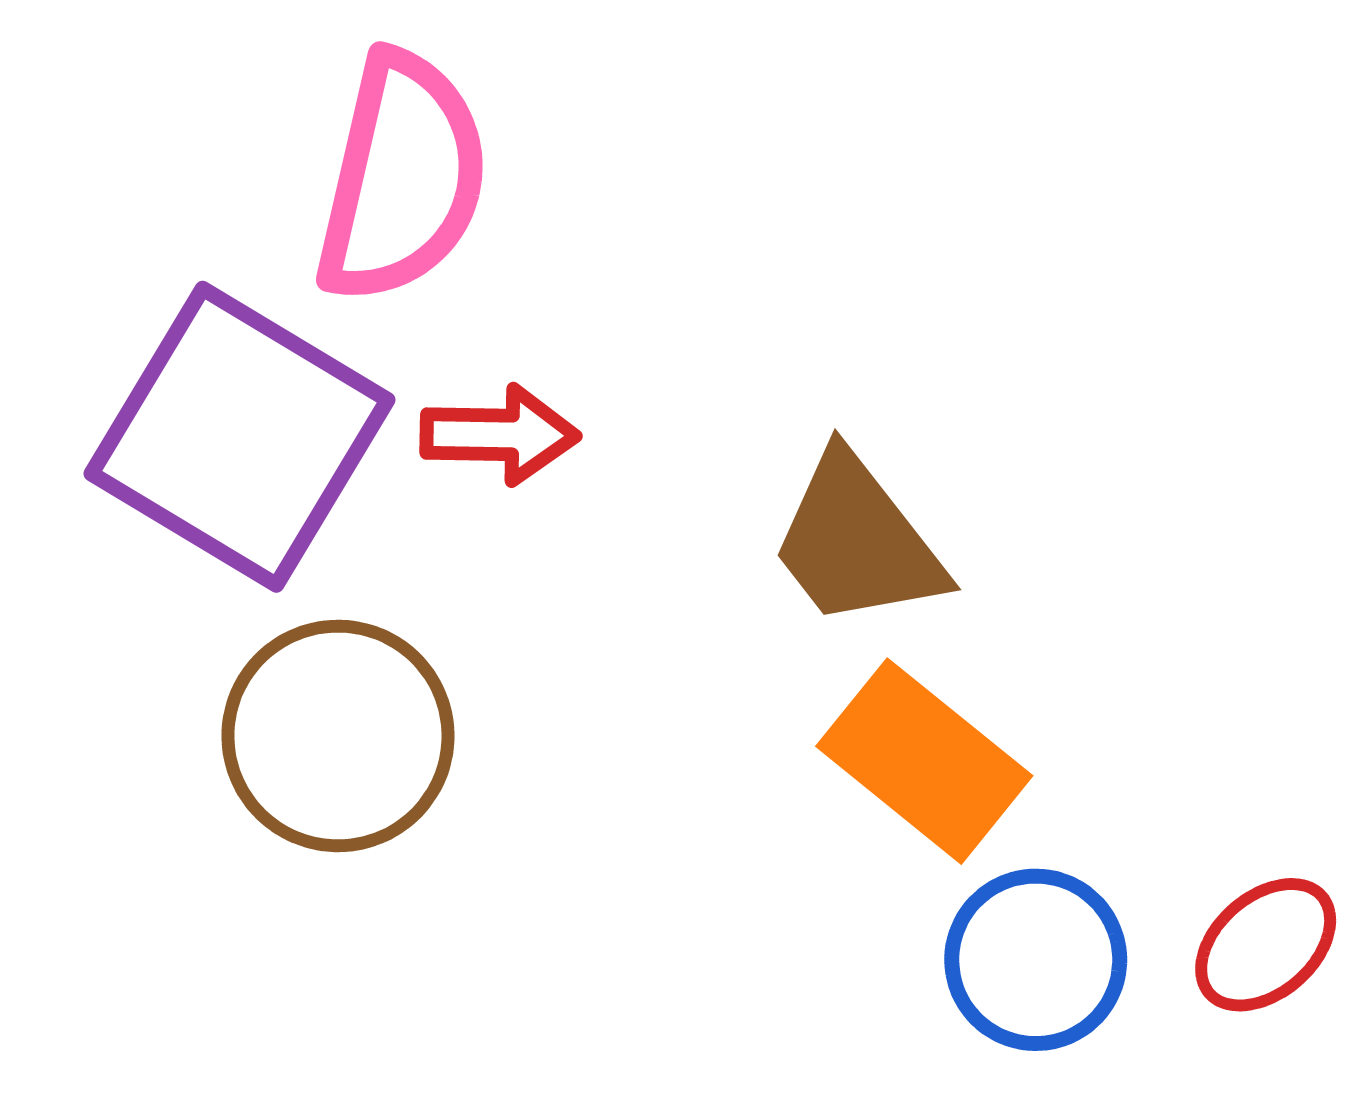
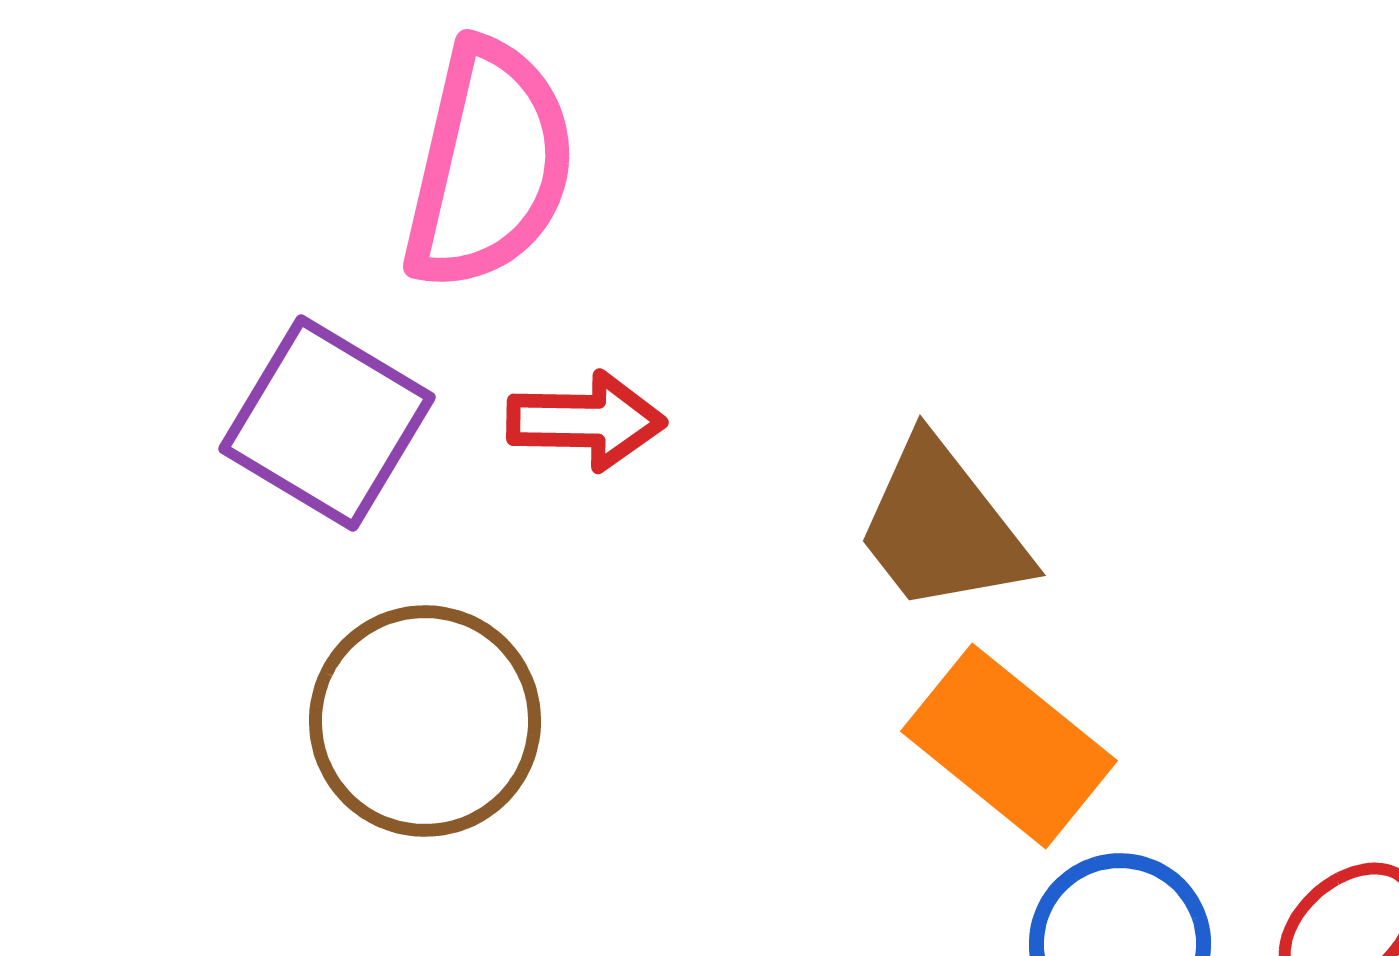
purple square: (240, 437) -> (327, 423), size x0.7

